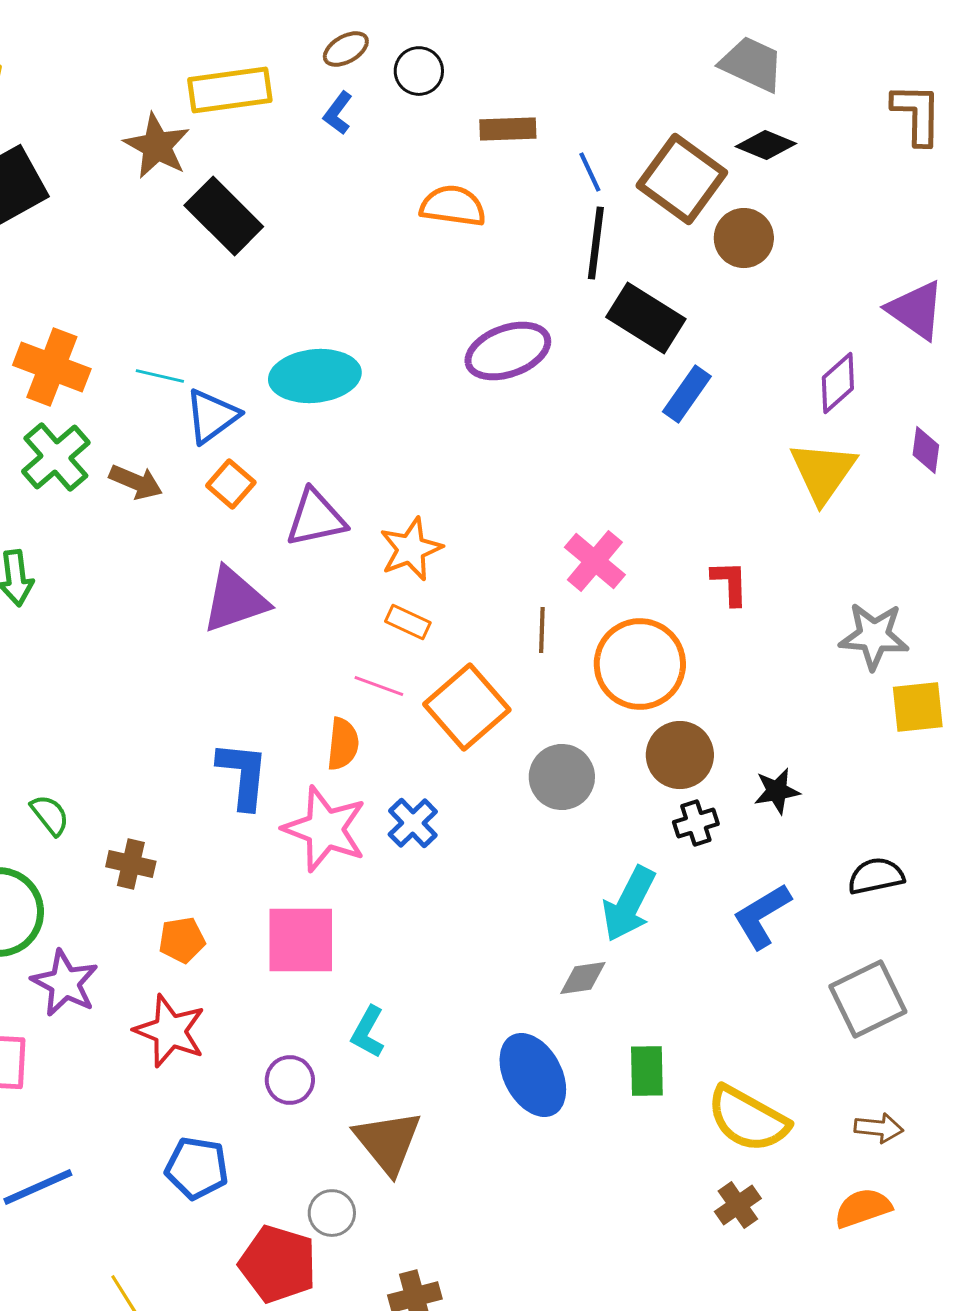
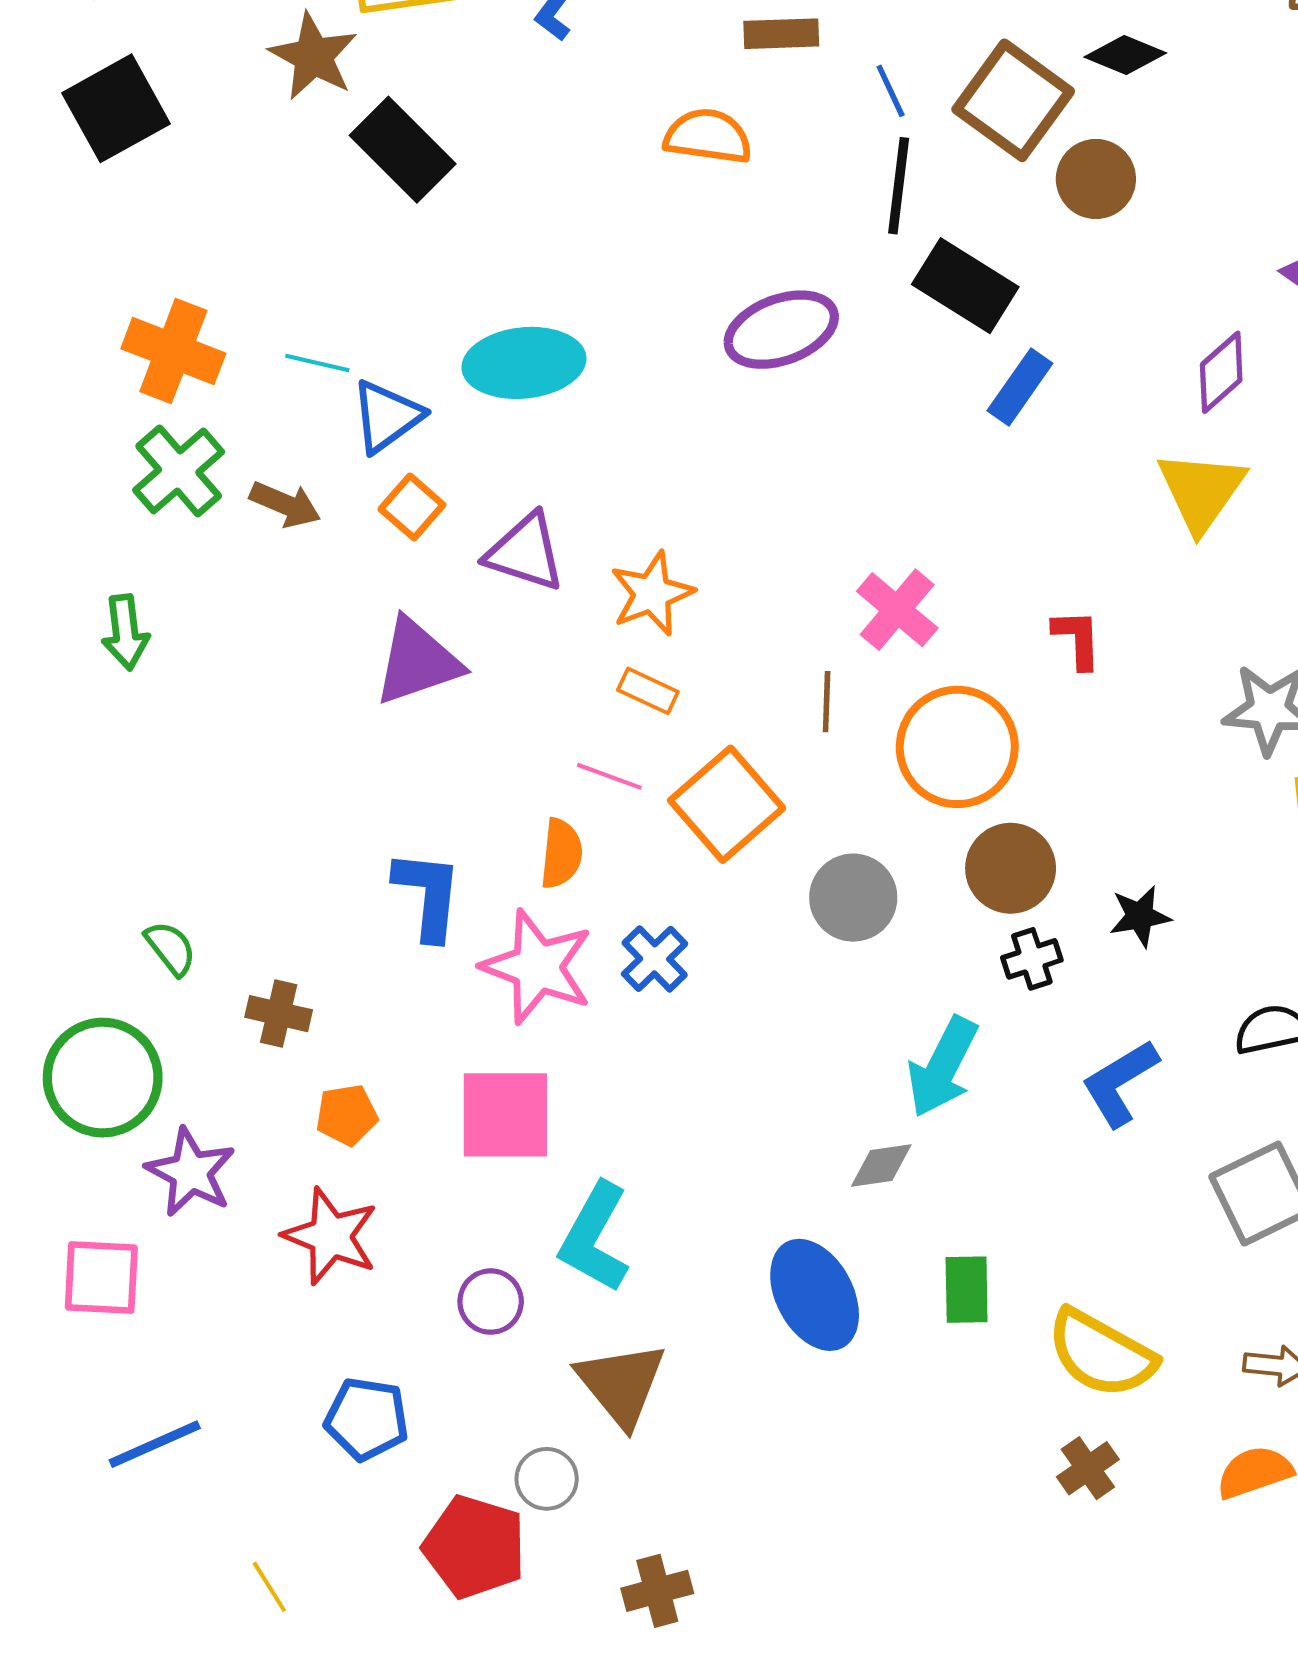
purple triangle: (316, 518) -> (525, 552), turned 30
cyan L-shape: (368, 1032) -> (595, 1238), size x1.6

